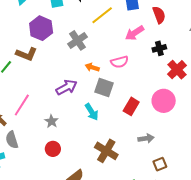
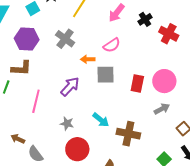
pink circle: (164, 101) -> (164, 81), moved
pink line: (22, 105) -> (36, 101), moved
cyan arrow: (92, 112) -> (101, 120), moved
red circle: (53, 149) -> (77, 149), size x1.5

